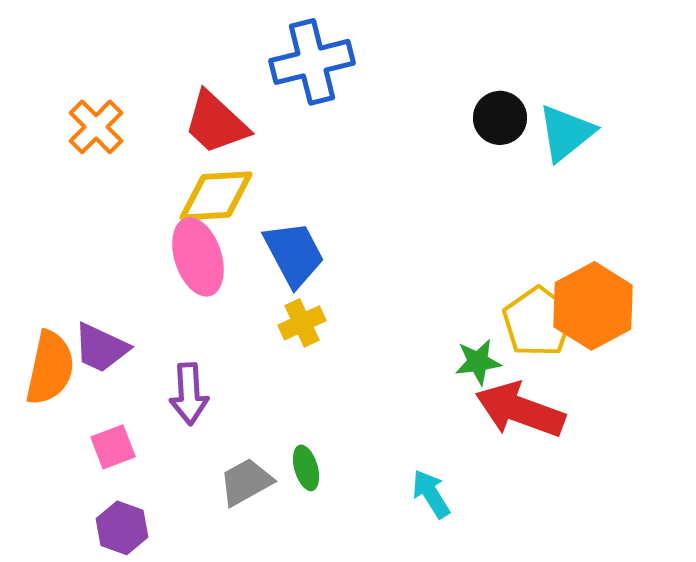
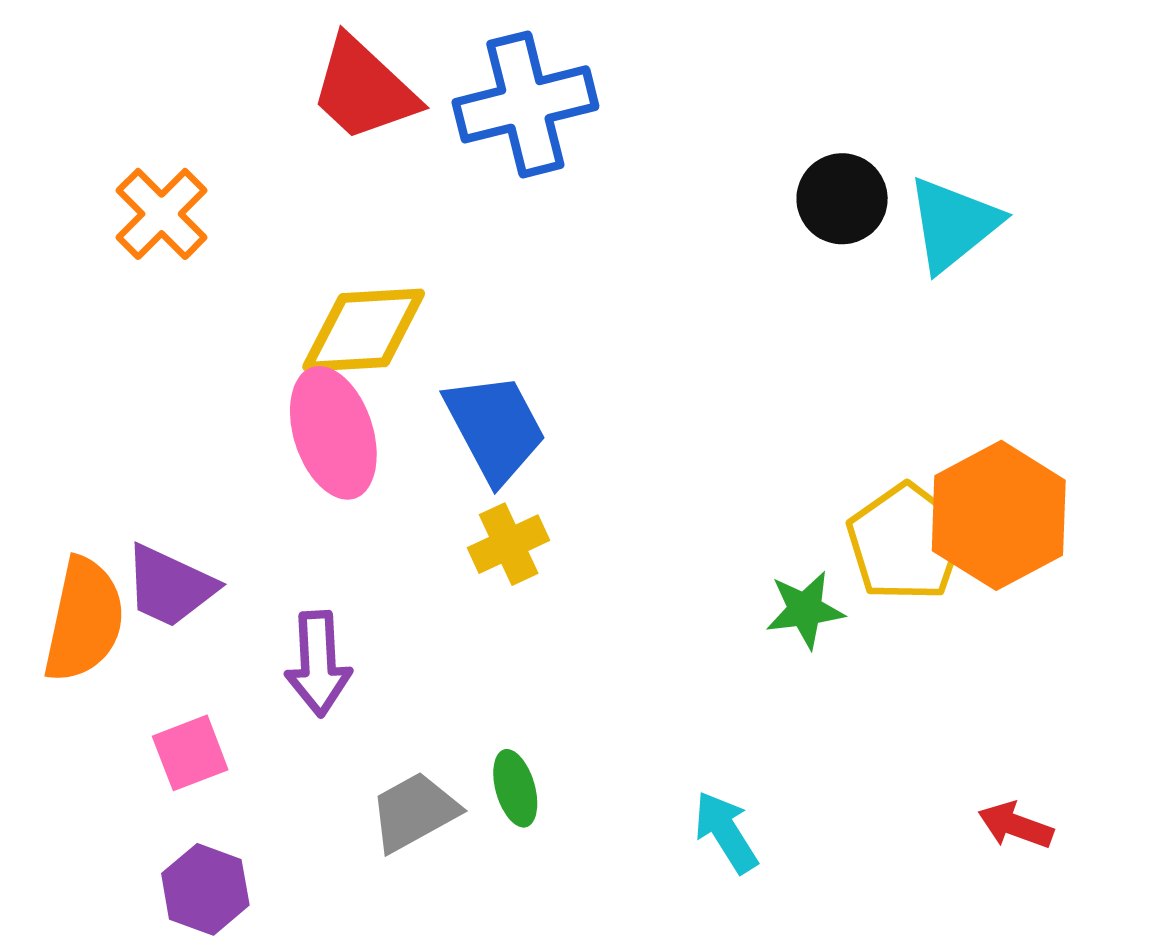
red trapezoid: (216, 123) -> (364, 89), moved
red arrow: (520, 410) -> (1016, 825), moved, size x0.5

